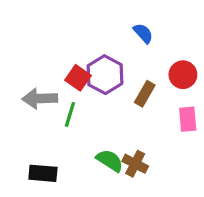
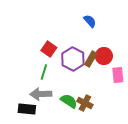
purple hexagon: (105, 75) -> (73, 59), moved
red circle: (183, 75) -> (104, 56), moved
gray arrow: (40, 98) -> (41, 94), moved

